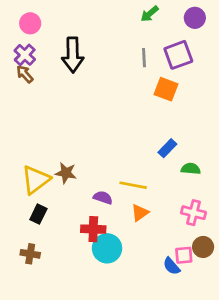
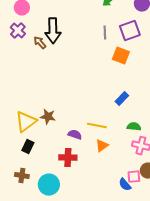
brown arrow: (25, 74) -> (40, 43), moved
green semicircle: (191, 169) -> (134, 127), moved
cyan circle: (107, 248) -> (49, 185), moved

